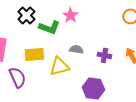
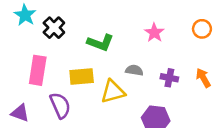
black cross: (26, 15) -> (54, 28), moved
pink star: (70, 15) -> (154, 33), moved

